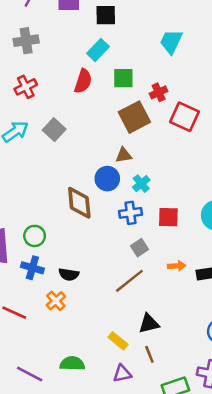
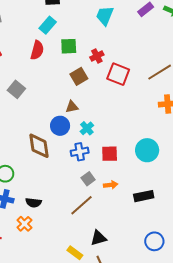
brown square: (134, 117) -> (79, 76), size x0.7
orange arrow: (177, 266) -> (111, 185), moved

